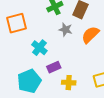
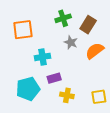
cyan cross: (39, 48) -> (43, 57), turned 35

